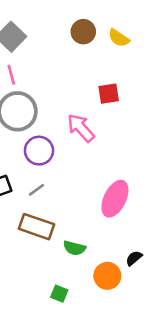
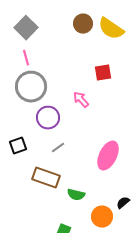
yellow semicircle: (119, 38) -> (111, 29), size x1.5
pink arrow: (81, 128) -> (81, 100), size x0.7
gray line: (36, 190) -> (58, 148), moved

